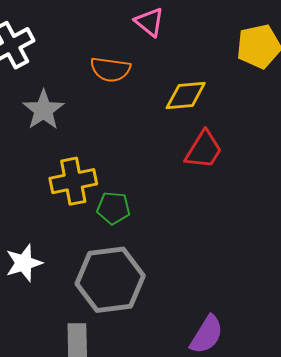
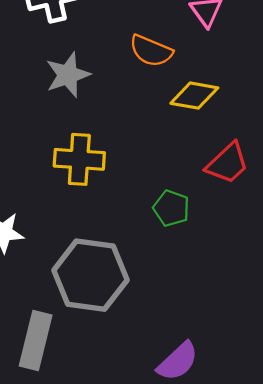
yellow diamond: (186, 96) -> (194, 96), moved
green pentagon: (113, 208) -> (171, 208), moved

